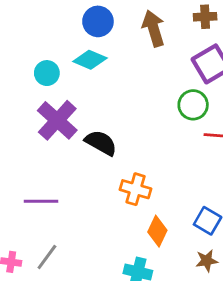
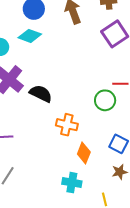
green circle: (193, 105) -> (105, 100), moved

